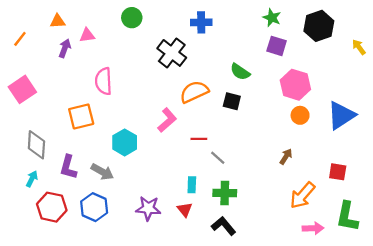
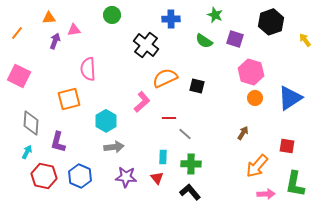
green star: (272, 18) -> (215, 15), moved
green semicircle: (240, 72) -> (204, 41), moved
pink square: (22, 89) -> (19, 76), turned -30
gray arrow: (102, 172) -> (114, 147), moved, turned -36

